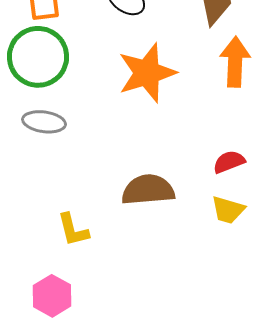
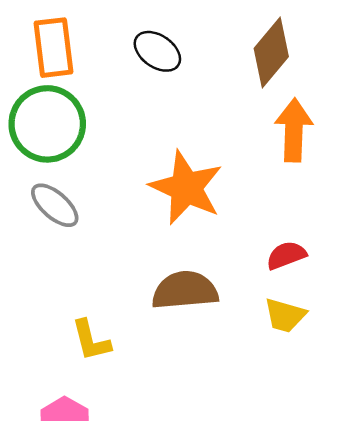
orange star: (147, 73) -> (186, 188), moved, turned -30
gray ellipse: (44, 122) -> (55, 205), turned 33

